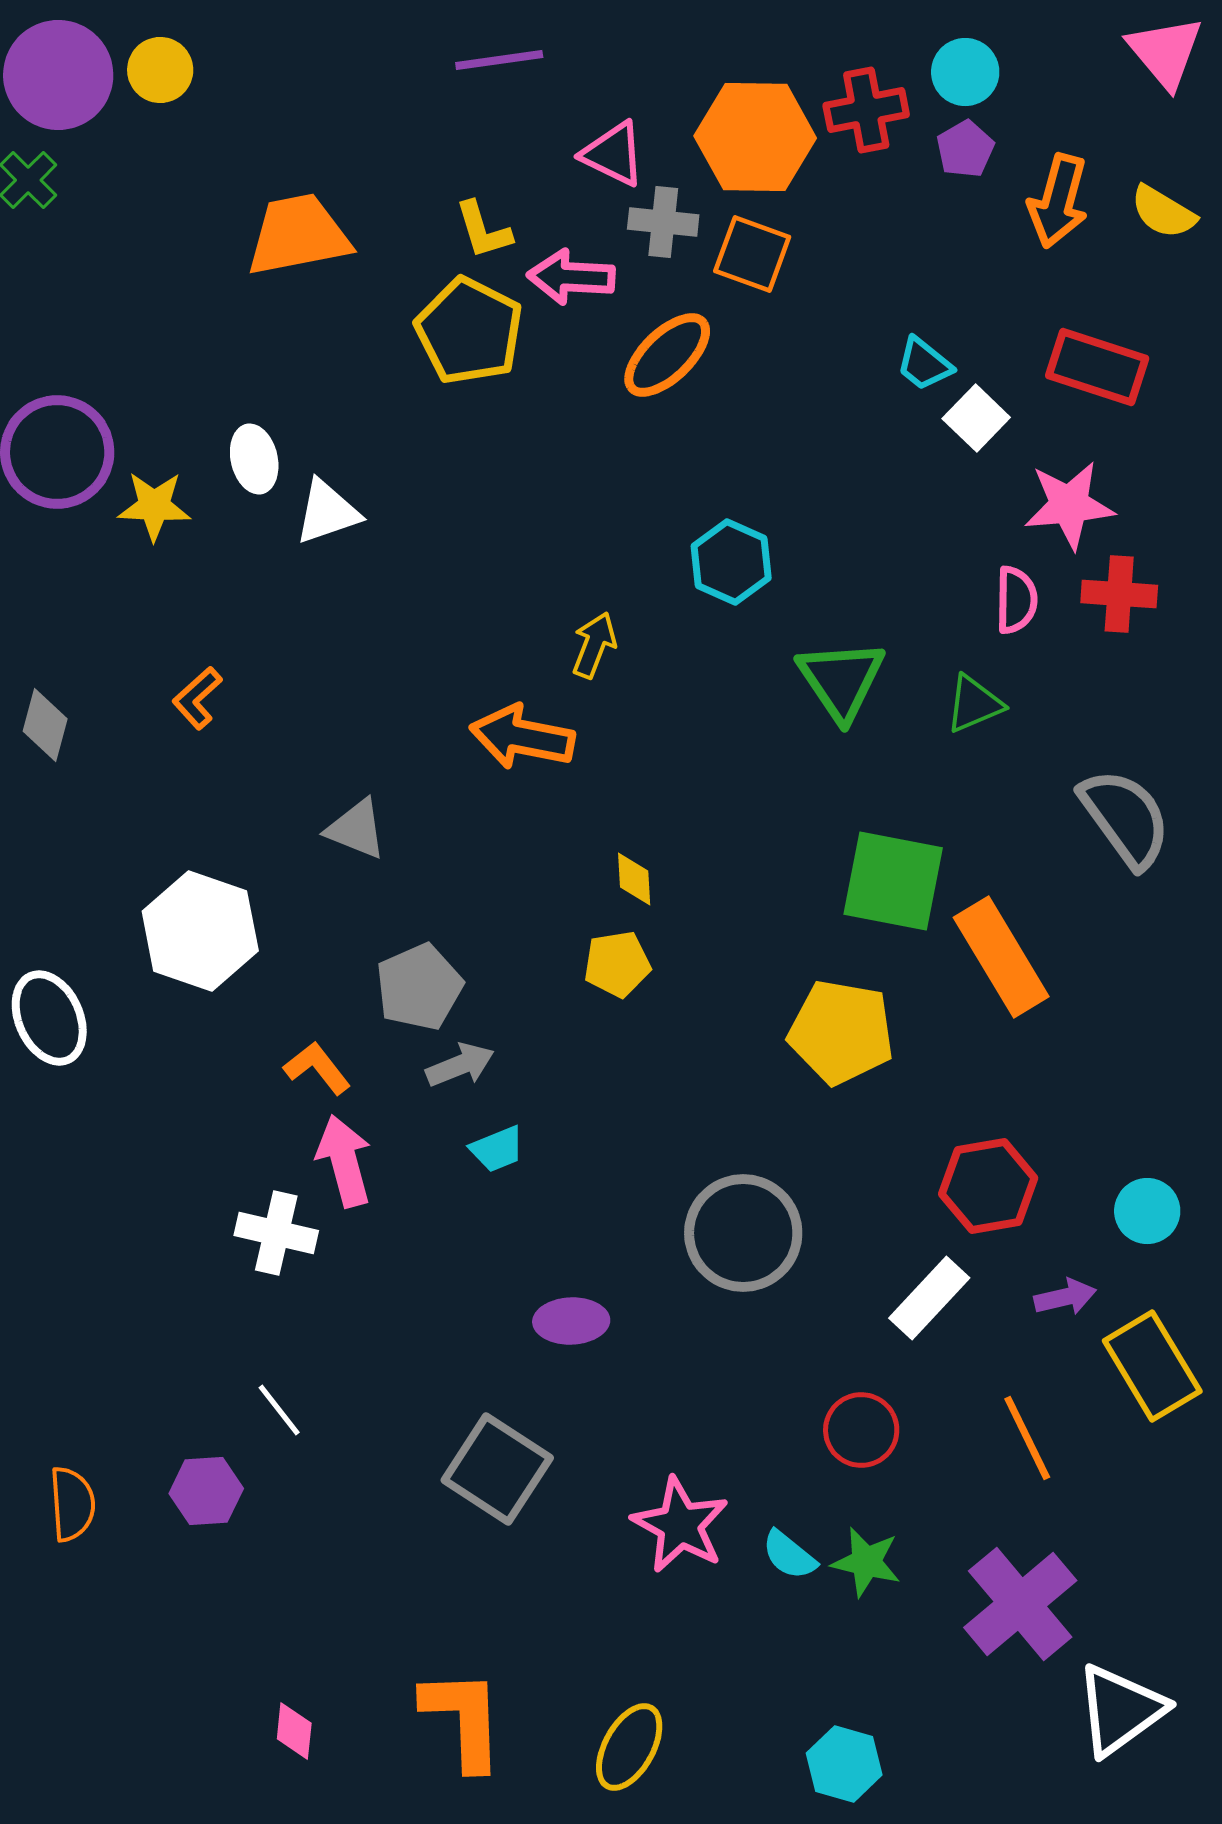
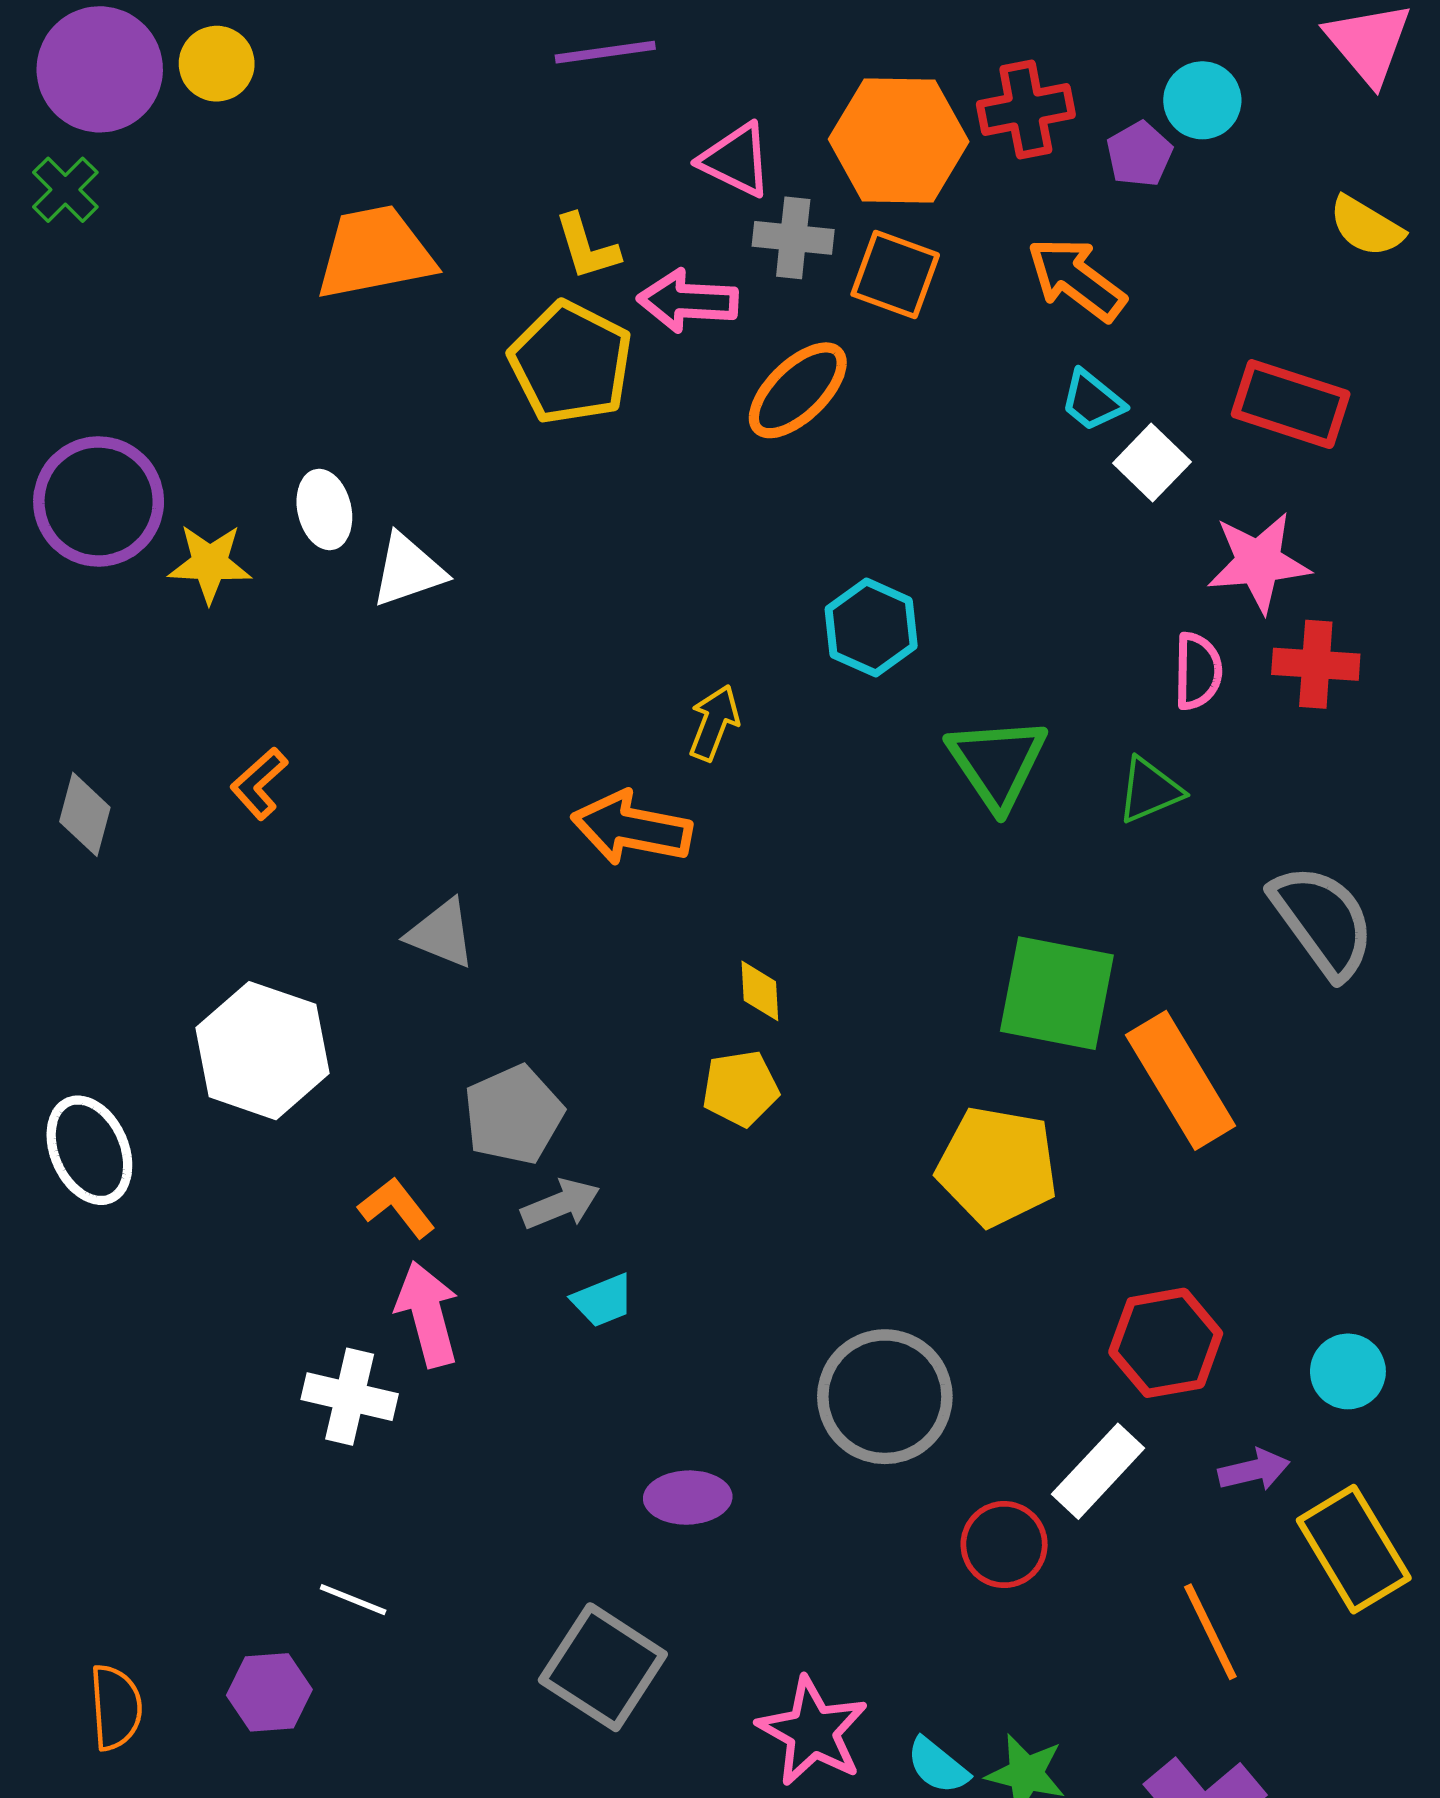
cyan circle: (965, 72) -> (1202, 100), moved
orange arrow: (1058, 201) -> (1076, 279), moved, turned 112
white line: (279, 1410) -> (353, 1600), turned -30
red circle: (861, 1430) -> (1004, 1545), moved

